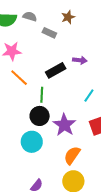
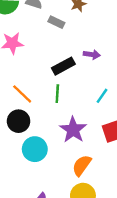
orange line: (19, 78) -> (22, 94), moved
green line: (42, 95) -> (57, 94), moved
black circle: (40, 116) -> (19, 121), moved

